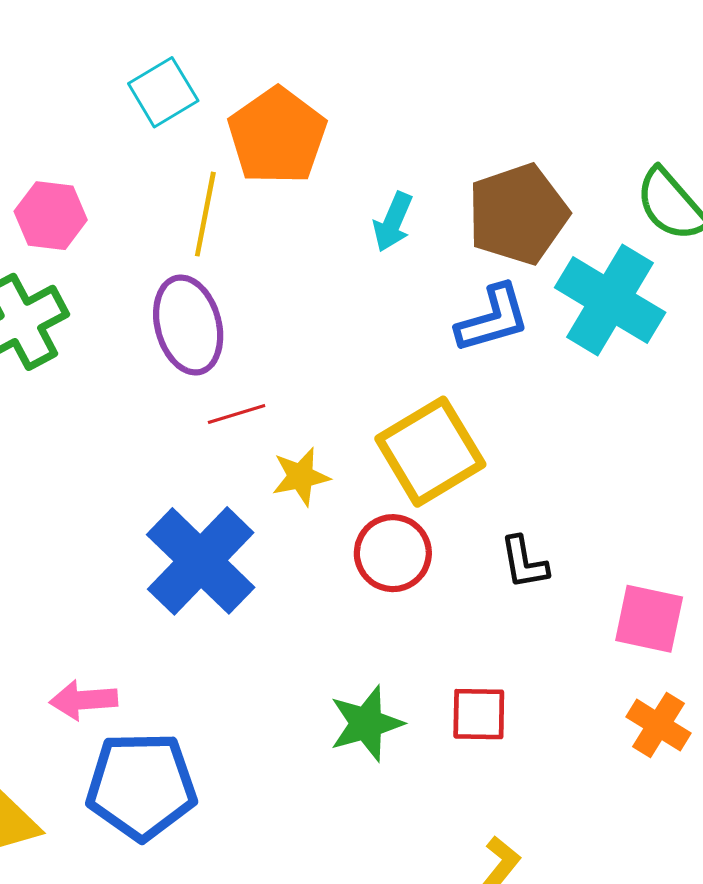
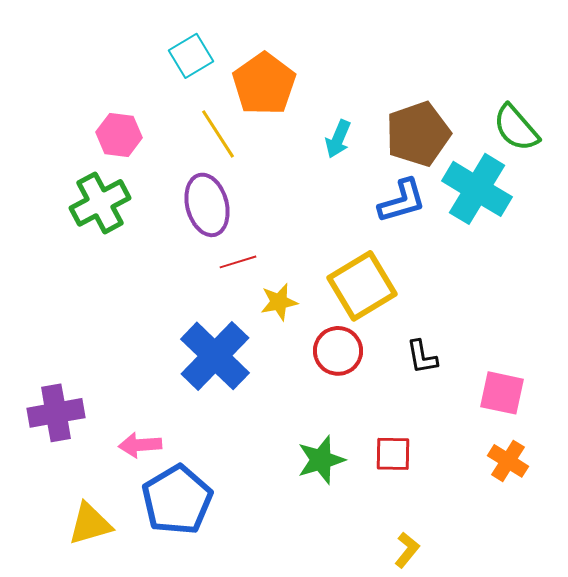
yellow line: (205, 214) -> (218, 134), turned -44
blue pentagon: (141, 786) -> (177, 500), turned -30

